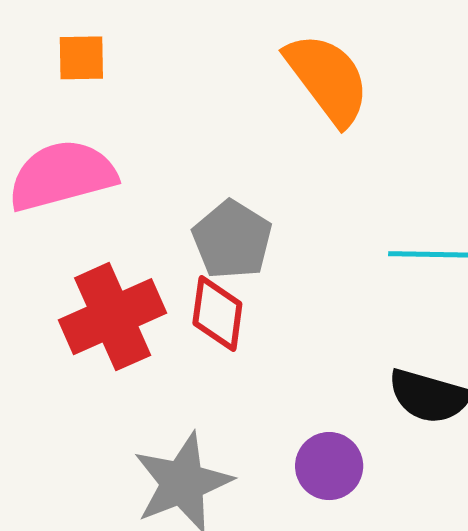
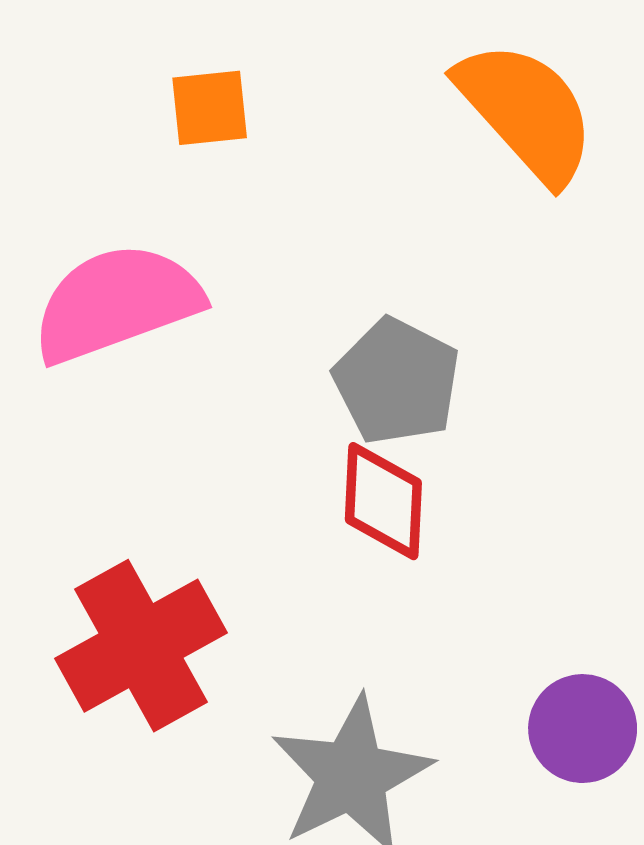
orange square: (81, 58) -> (210, 108), moved
red cross: (113, 317) -> (141, 646), moved

